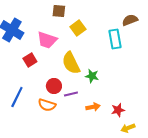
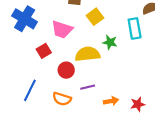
yellow semicircle: (71, 63) -> (88, 54), turned 110
green star: (92, 76) -> (110, 42), moved
red circle: (54, 86) -> (66, 70), moved

